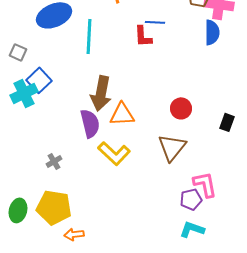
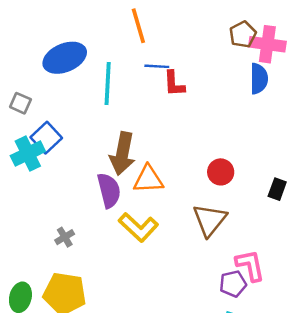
blue line: (155, 22) -> (157, 66), moved

